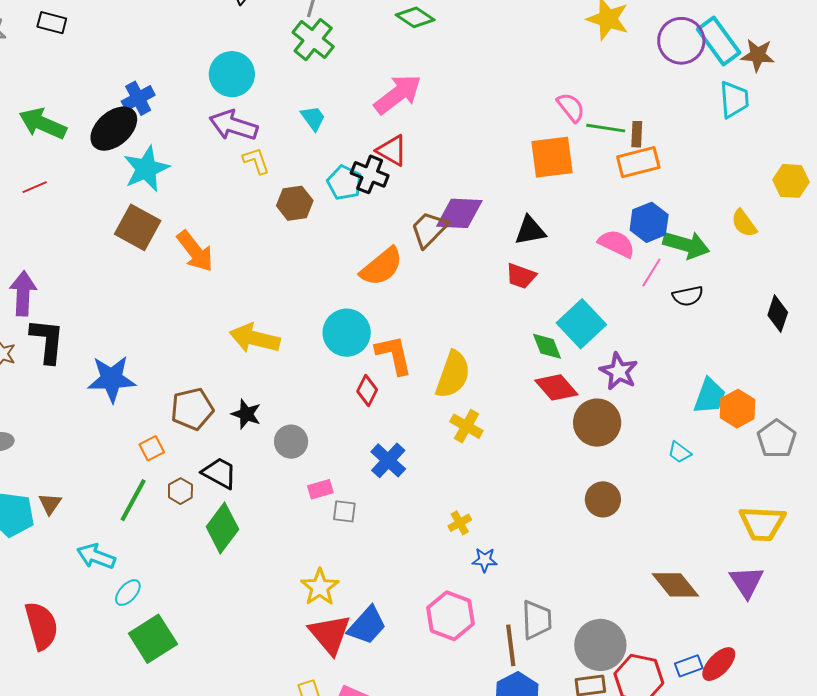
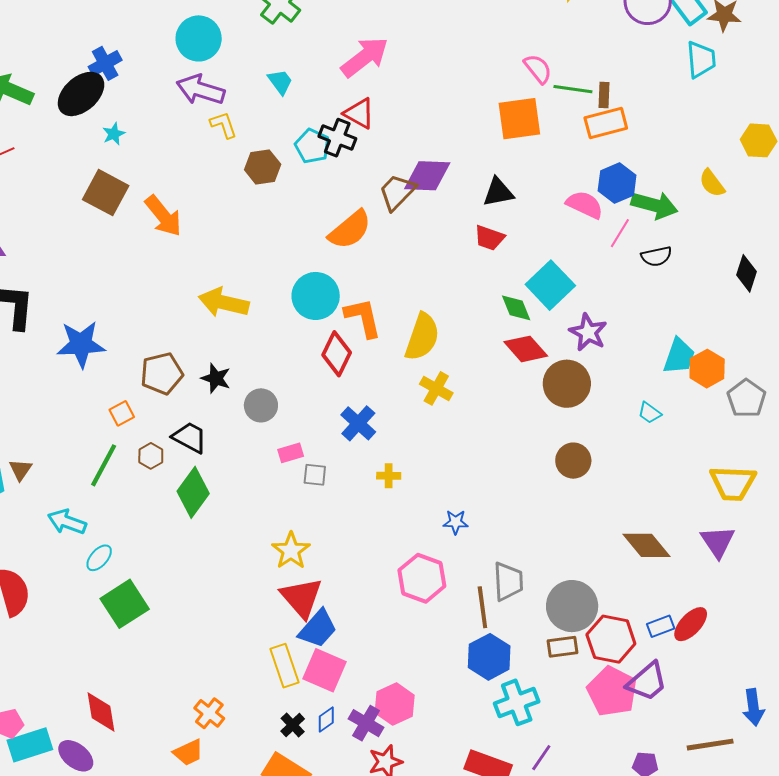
cyan star: (146, 169) -> (114, 134), size x0.5
red diamond: (367, 391) -> (337, 354), size x1.4
yellow cross: (460, 523) -> (389, 476), moved, turned 30
blue trapezoid: (367, 625) -> (318, 629), moved

